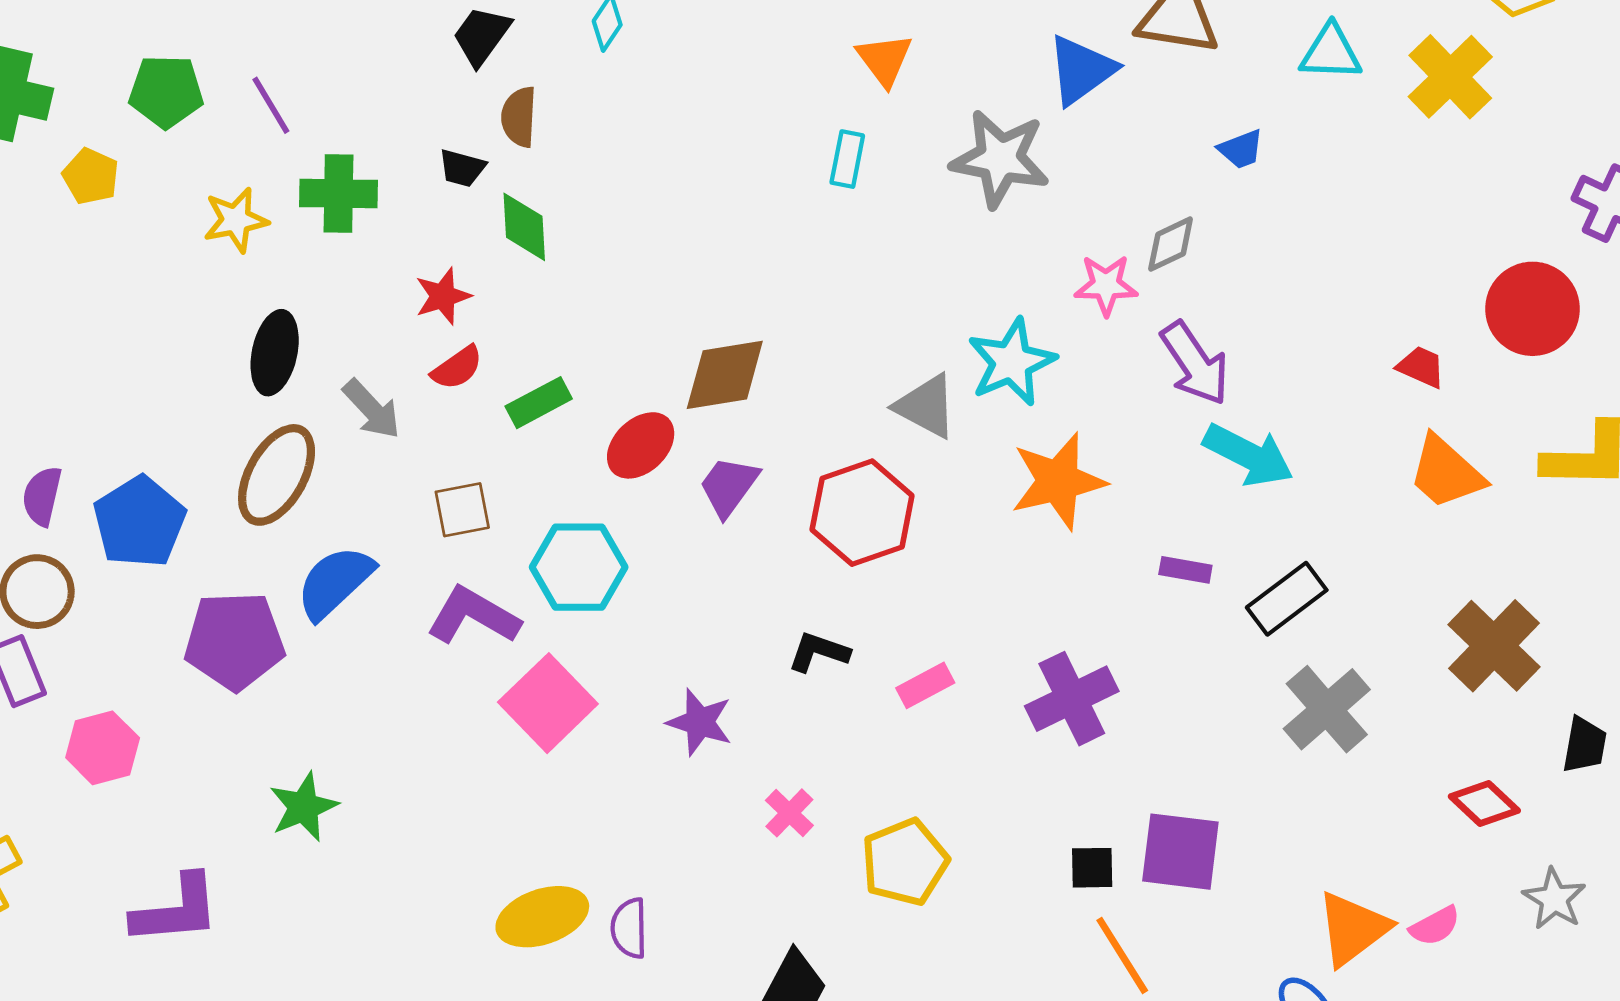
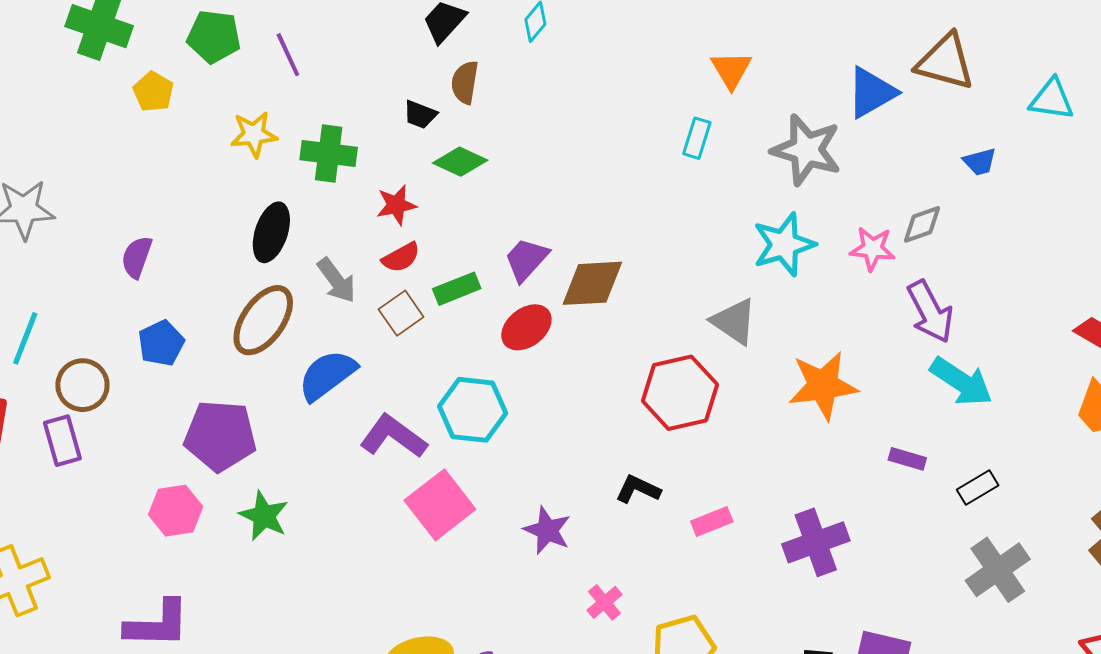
green cross: (339, 193) -> (329, 153), moved
green diamond: (524, 227) -> (460, 162), turned -68
cyan star: (1012, 362) -> (784, 244), moved
purple trapezoid: (729, 486) -> (526, 259), moved
purple semicircle: (42, 496) -> (137, 257), moved
brown square: (462, 510) -> (401, 313), moved, turned -30
blue pentagon: (139, 522) -> (161, 343), size x0.7
blue semicircle: (335, 582) -> (327, 375), moved
black rectangle: (1287, 599) -> (978, 488), size x0.7
pink hexagon: (103, 748) -> (176, 511), moved
green star: (304, 807) -> (264, 516), moved, turned -30

